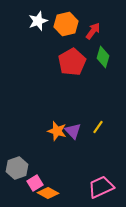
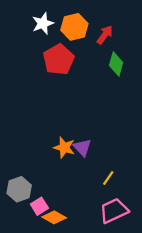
red pentagon: (72, 62) -> (59, 60), moved
yellow line: (98, 127) -> (108, 178), moved

